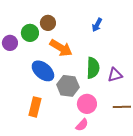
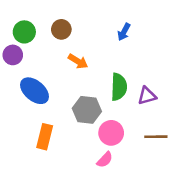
green circle: (30, 33) -> (24, 32), moved
orange arrow: (61, 48) -> (78, 61), size x0.7
blue ellipse: (43, 71) -> (34, 91), moved

